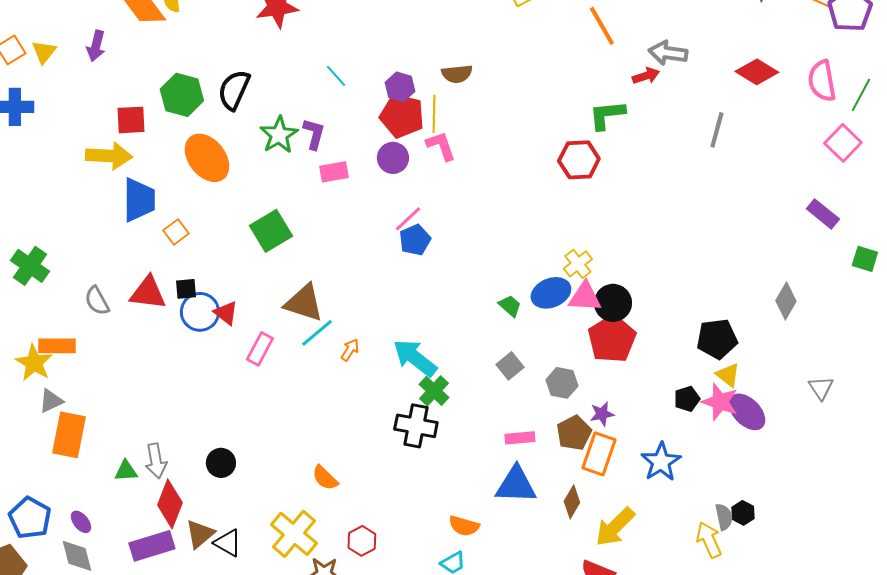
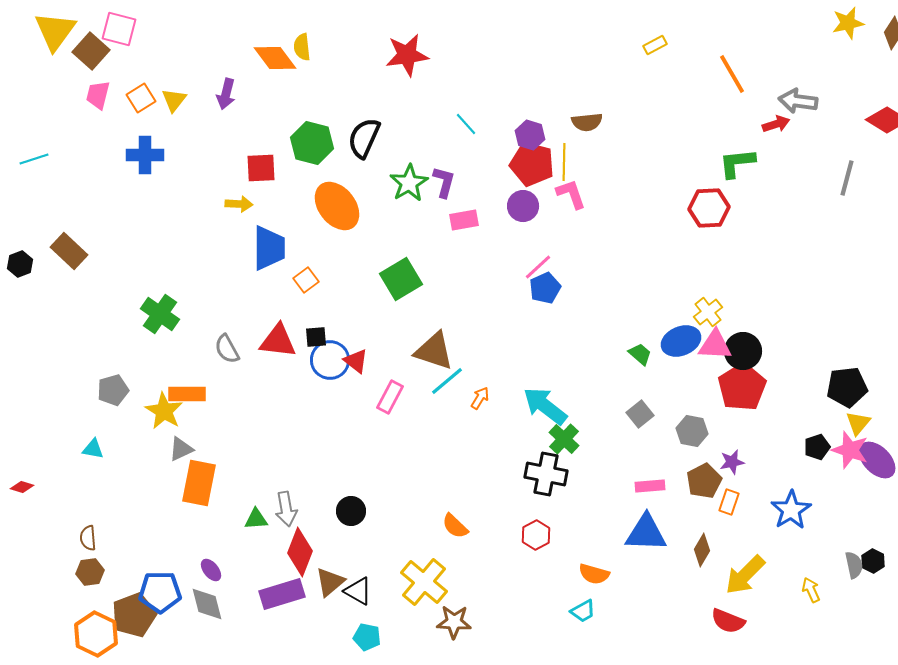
yellow arrow: (109, 156) -> (239, 204), size x0.6
yellow triangle: (728, 375) -> (858, 423), turned 32
orange rectangle: (599, 454) -> (729, 502), size x0.6
blue pentagon: (30, 518) -> (160, 592), moved, turned -30
yellow arrow: (709, 540) -> (811, 590), moved, size x0.7
red hexagon: (362, 541) -> (536, 535), moved

